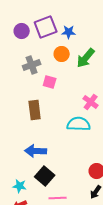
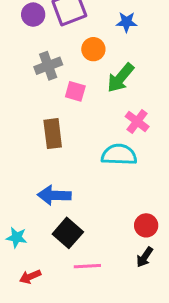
blue star: (69, 32) -> (127, 22), moved
green arrow: (86, 58) -> (121, 78), moved
cyan star: (20, 186) -> (17, 237), moved

